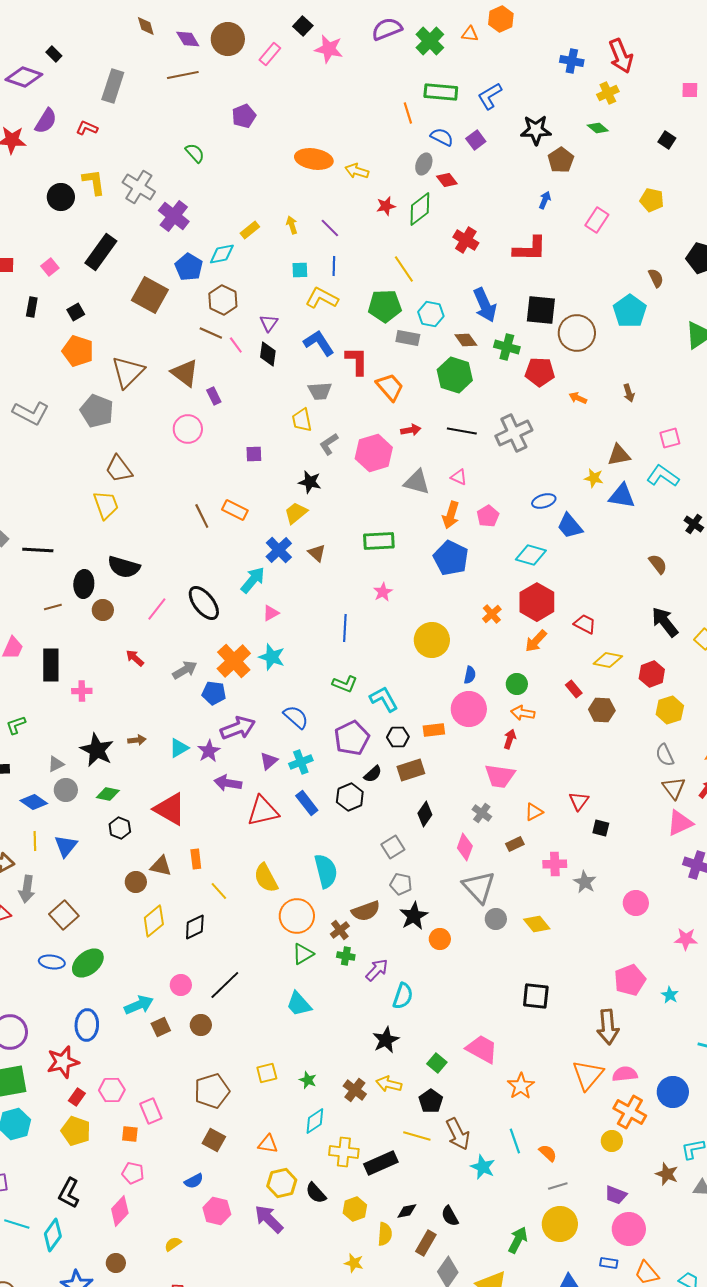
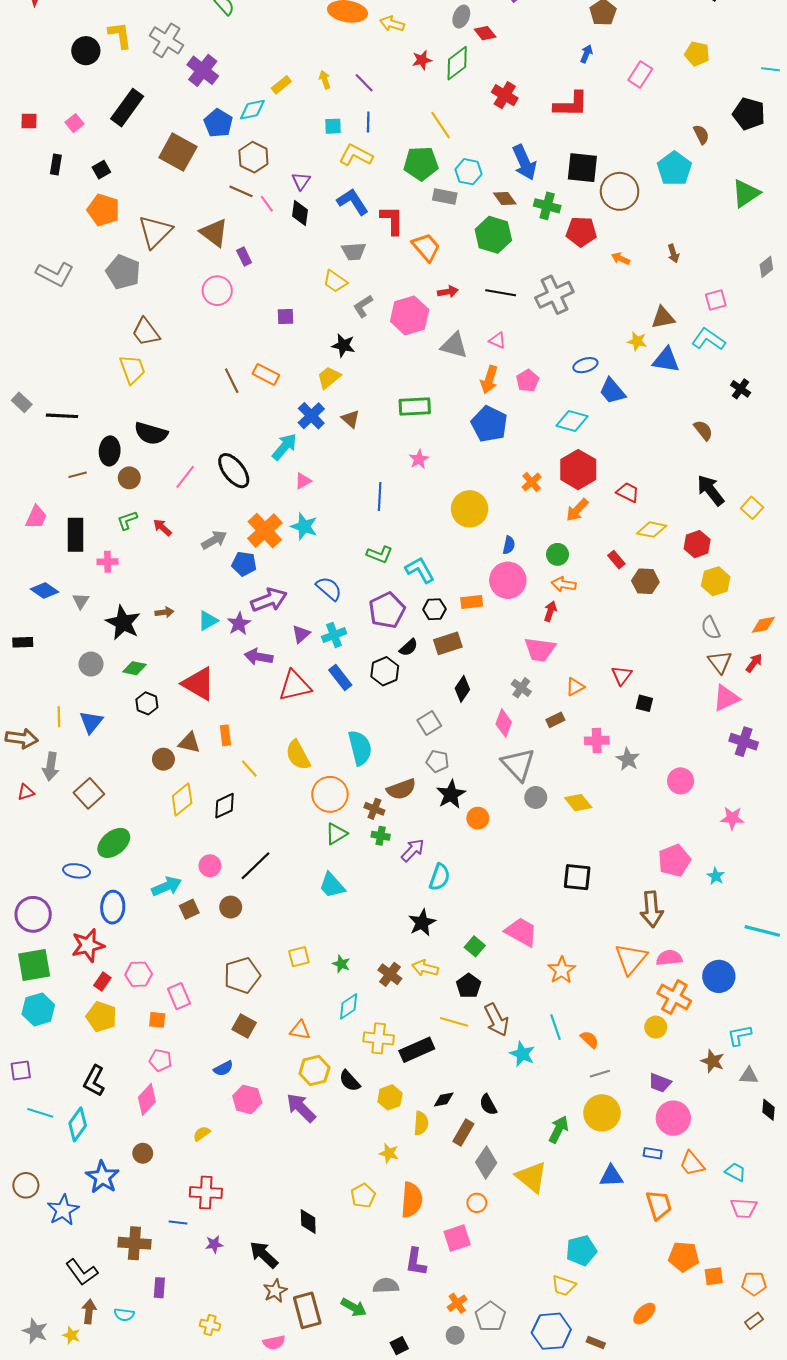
yellow trapezoid: (302, 420) -> (335, 281), turned -45
green L-shape: (16, 725) -> (127, 520), moved
gray triangle: (56, 764) -> (81, 601), moved, turned -30
blue diamond: (34, 802) -> (44, 591), moved
brown cross: (340, 930) -> (374, 809), turned -30
blue ellipse: (52, 962) -> (77, 871), moved

